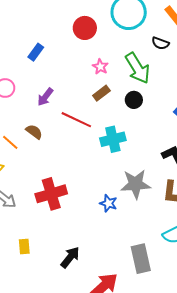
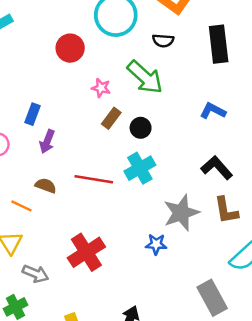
blue rectangle: (36, 52) -> (33, 114), moved
black circle: (134, 100) -> (141, 128), moved
red line: (76, 120) -> (94, 179), moved

